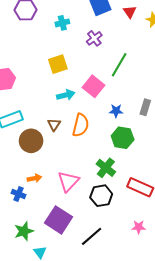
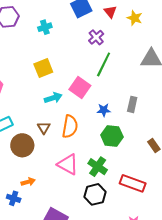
purple cross: (94, 38) -> (96, 37), moved
pink triangle: (68, 181) -> (68, 164), moved, turned -40

